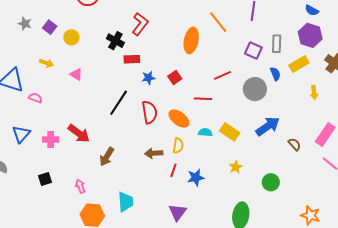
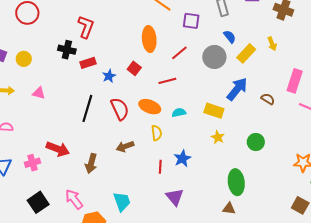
orange ellipse: (191, 40) -> (149, 39), moved
purple square: (253, 50) -> (191, 21), moved
yellow rectangle: (299, 64) -> (246, 53), moved
yellow rectangle: (230, 132) -> (214, 111), moved
brown arrow: (154, 153) -> (125, 146), moved
red line: (173, 170) -> (160, 167), moved
black square: (45, 179) -> (38, 202), size x1.5
pink arrow: (80, 186) -> (74, 199), size x1.5

